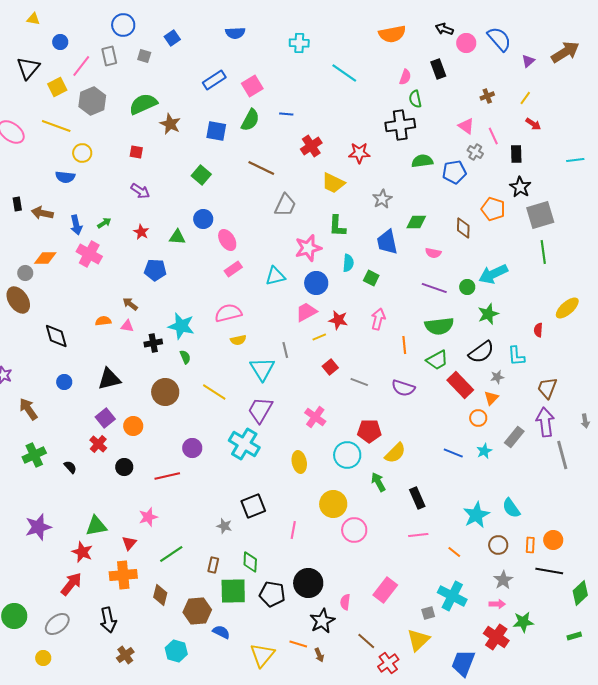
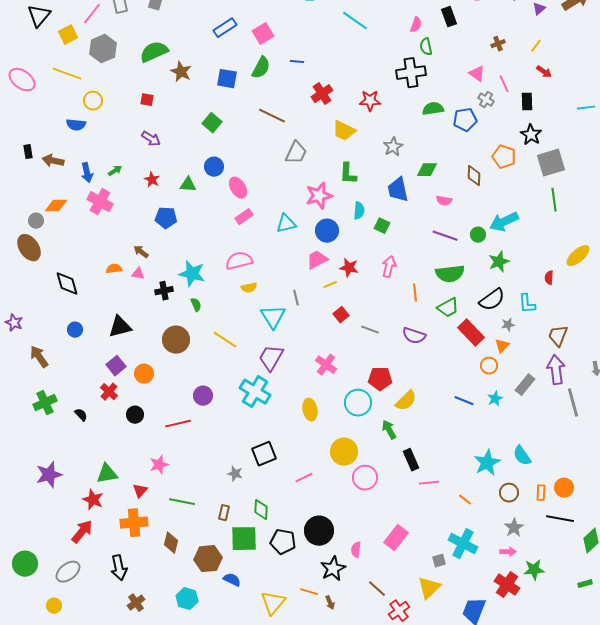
black rectangle: (417, 498) -> (411, 460), moved
pink line: (293, 530) -> (304, 478), turned 54
green line: (171, 554) -> (182, 502), turned 45

